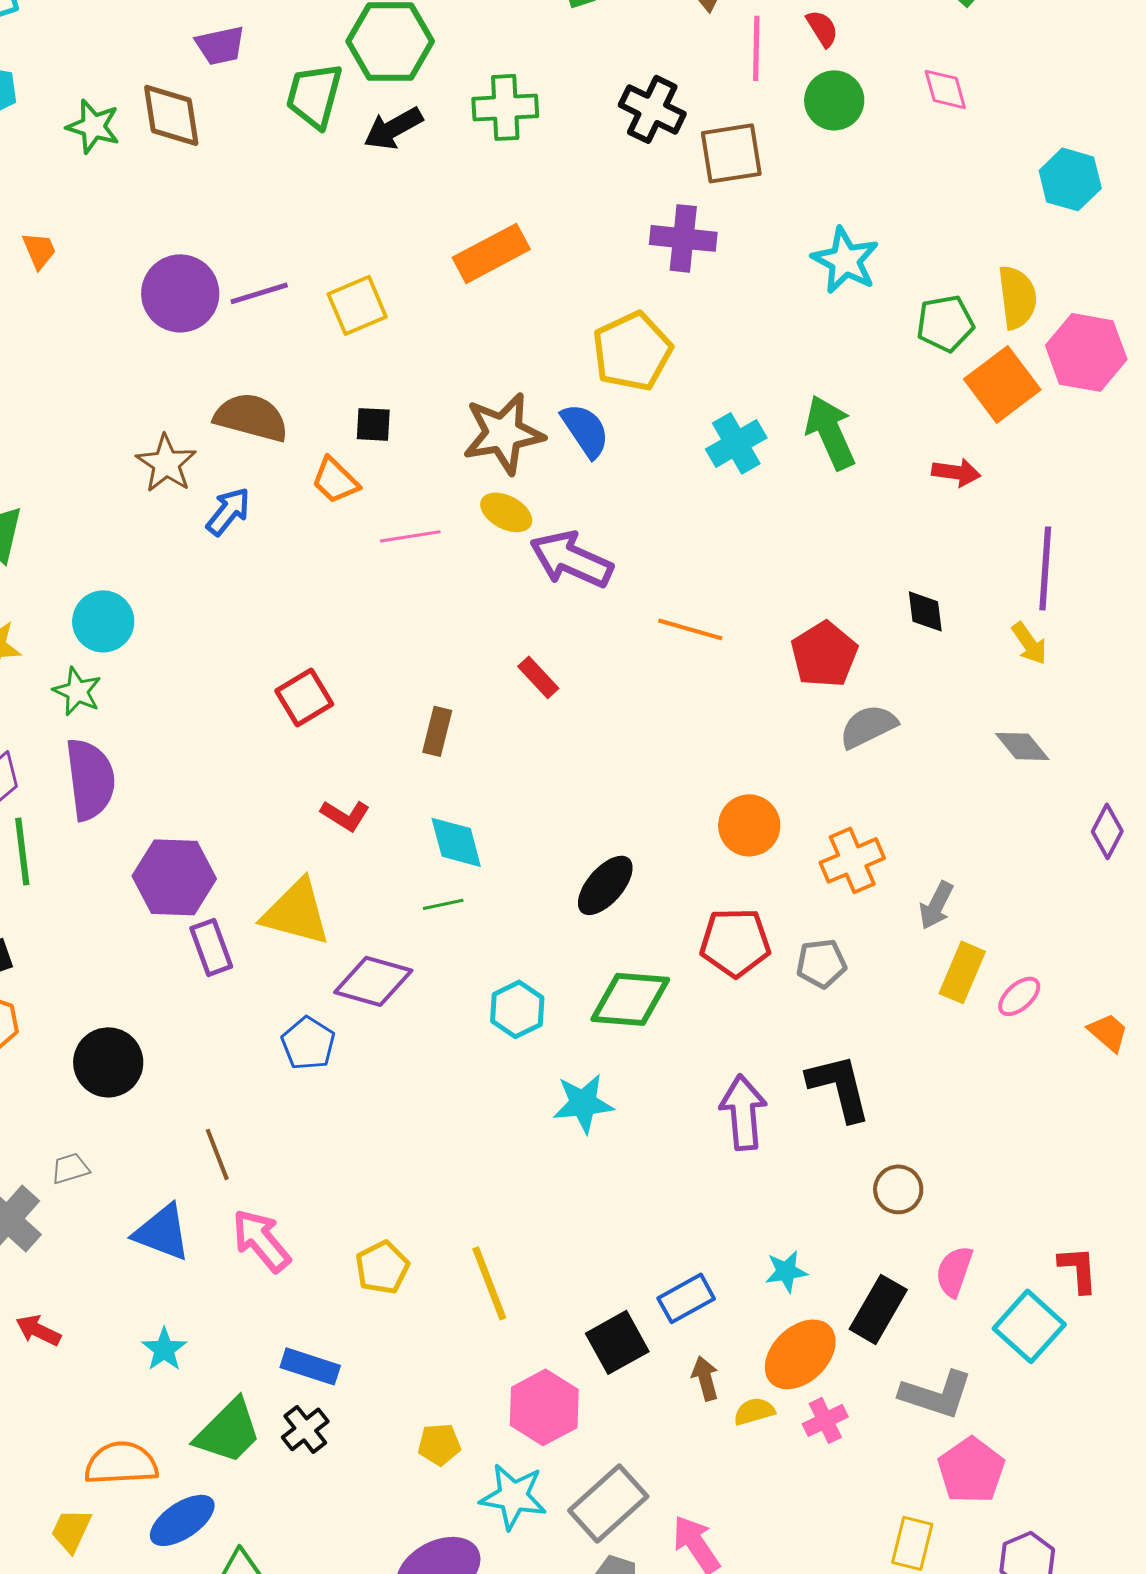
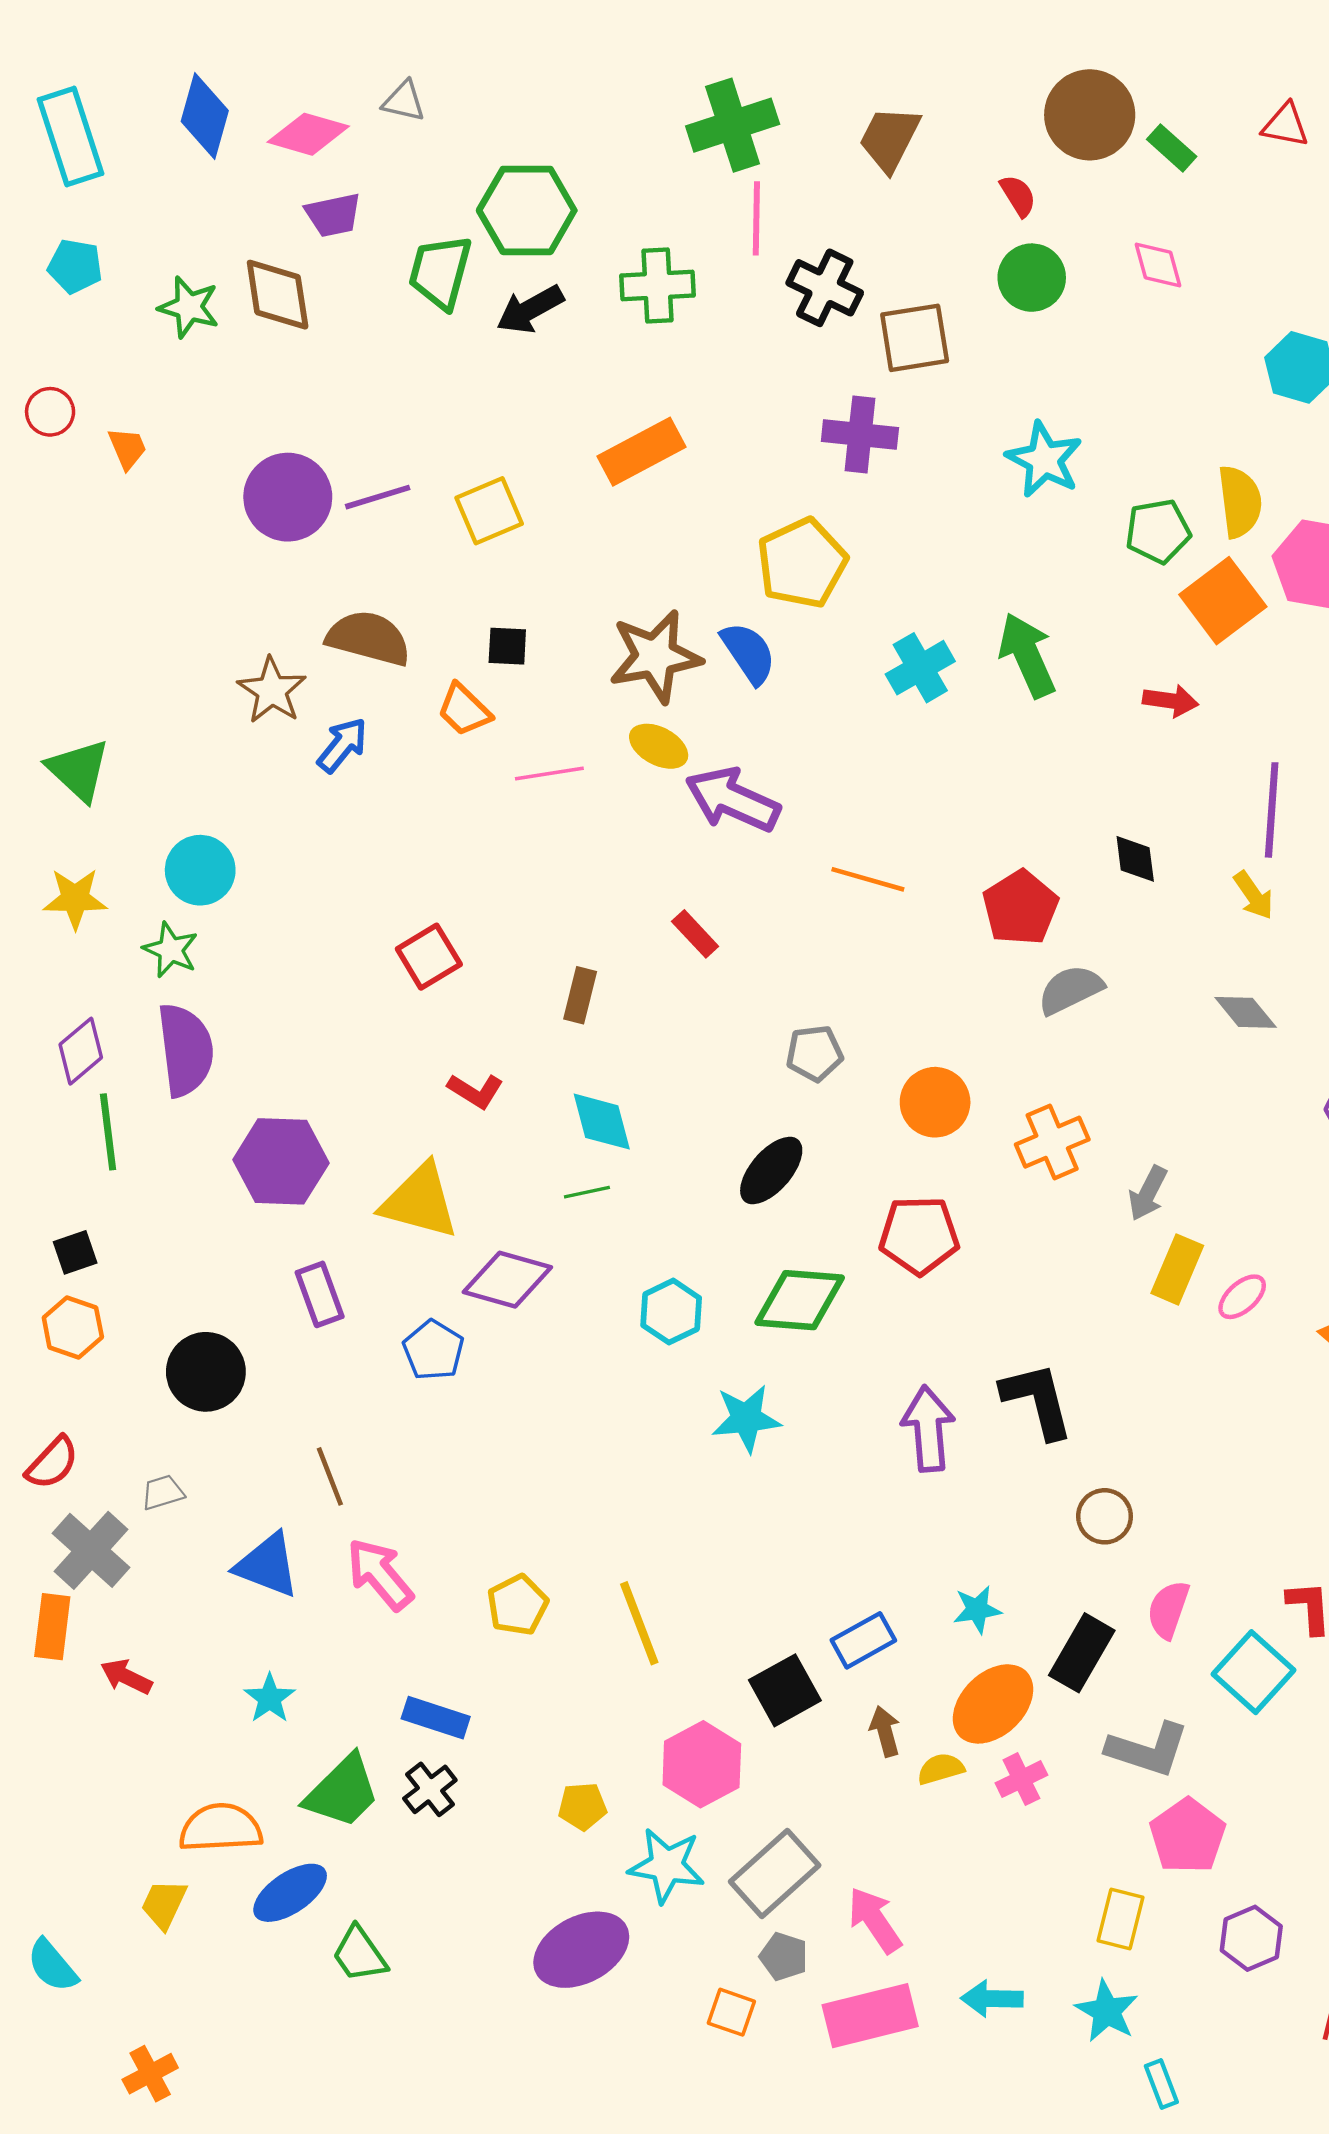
pink line: (756, 48) -> (756, 218), moved
purple rectangle: (211, 947) -> (320, 1294), moved
gray pentagon: (821, 963) -> (814, 1053), moved

